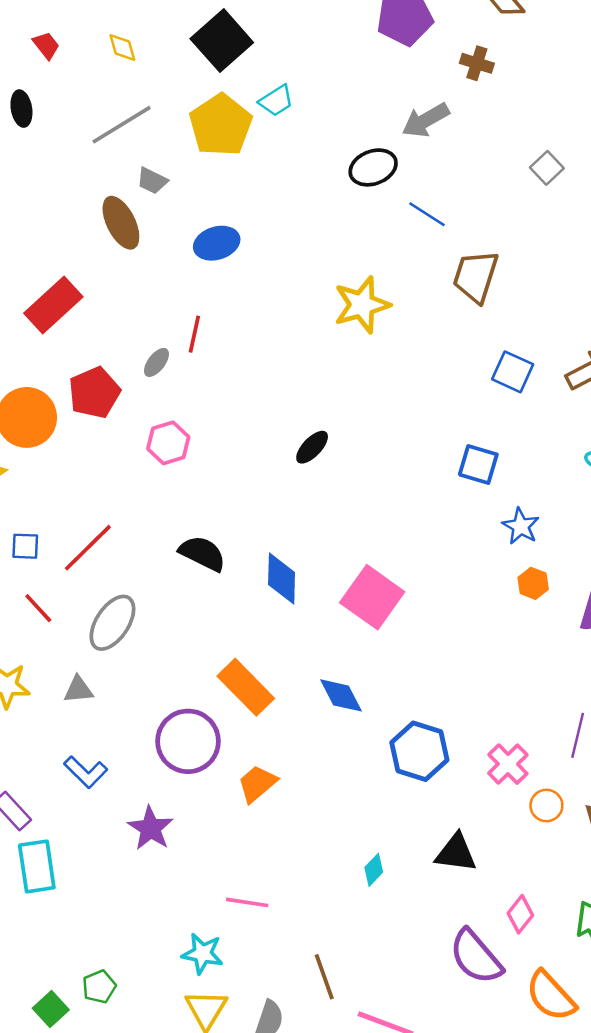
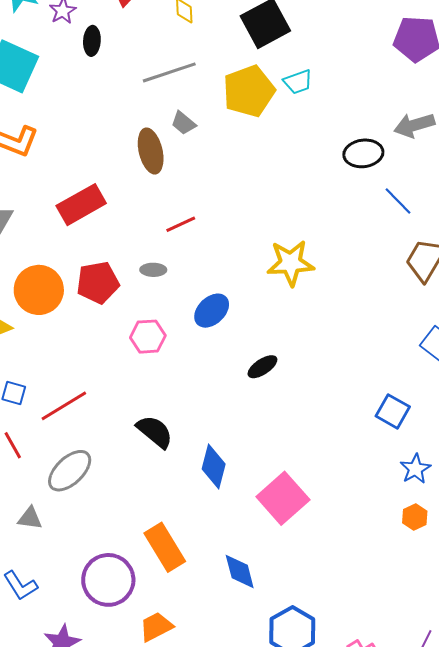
blue ellipse: (217, 243) -> (212, 311), moved, turned -39
yellow star: (362, 305) -> (291, 263), moved
red line: (194, 334) -> (181, 224), moved, turned 40
gray ellipse: (156, 362) -> (153, 270), turned 40

